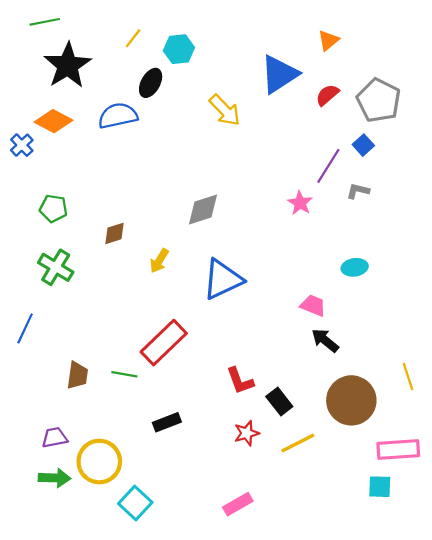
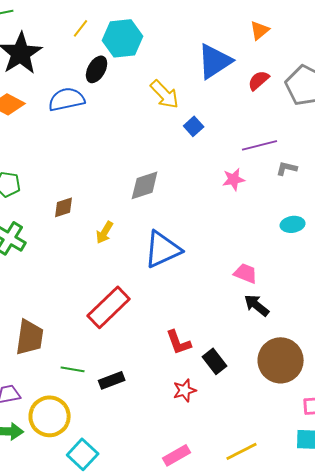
cyan hexagon: (179, 49) -> (123, 38), size x1.4
blue square: (363, 145) -> (194, 126), moved
purple line: (328, 166) -> (260, 145), turned 44
pink star: (300, 203) -> (234, 179), turned 30
cyan ellipse: (355, 267) -> (293, 224), moved
green line: (124, 374) -> (73, 369), moved
brown trapezoid: (77, 375) -> (30, 337), size x1.4
yellow line: (298, 443) -> (242, 451), moved

